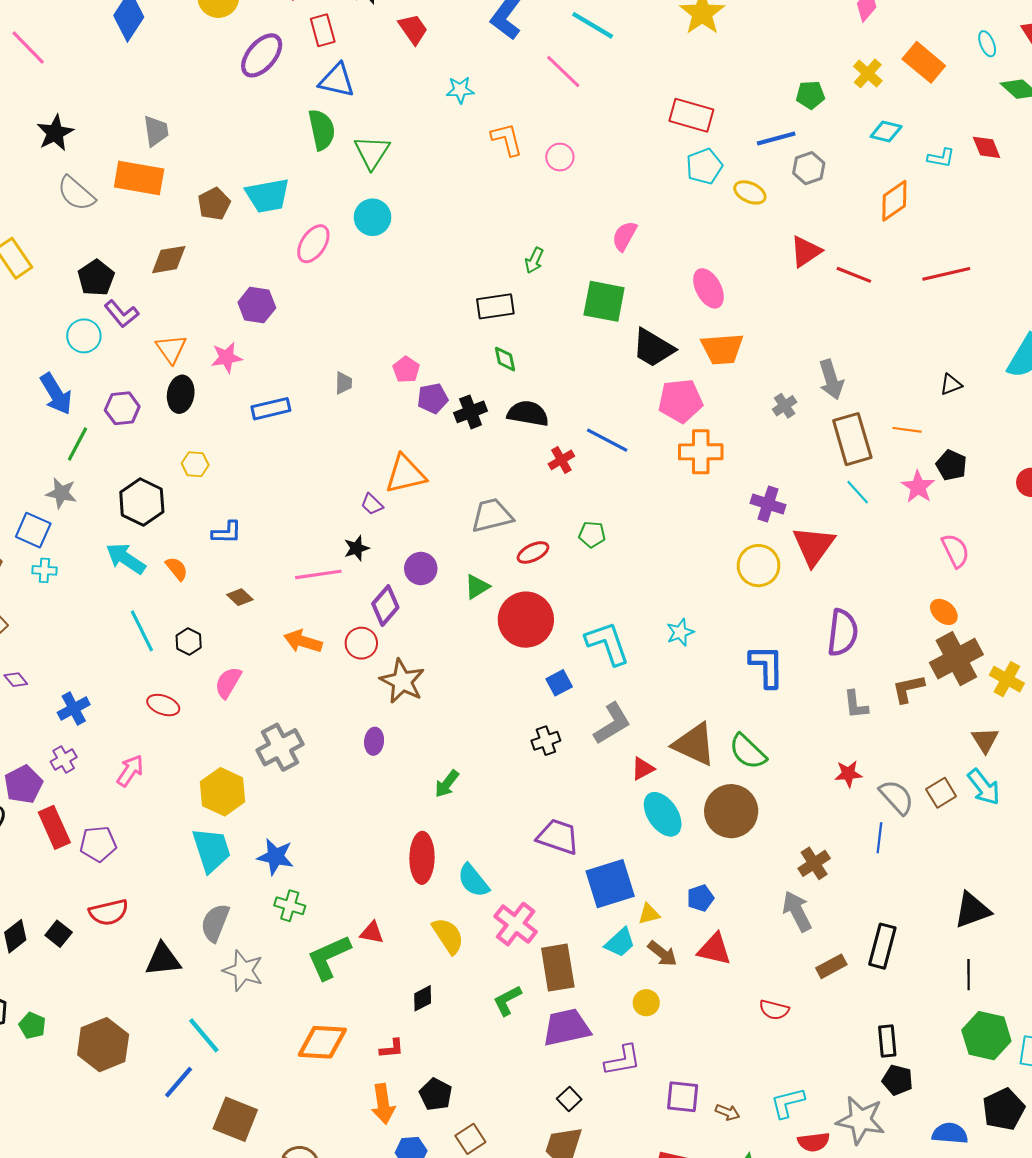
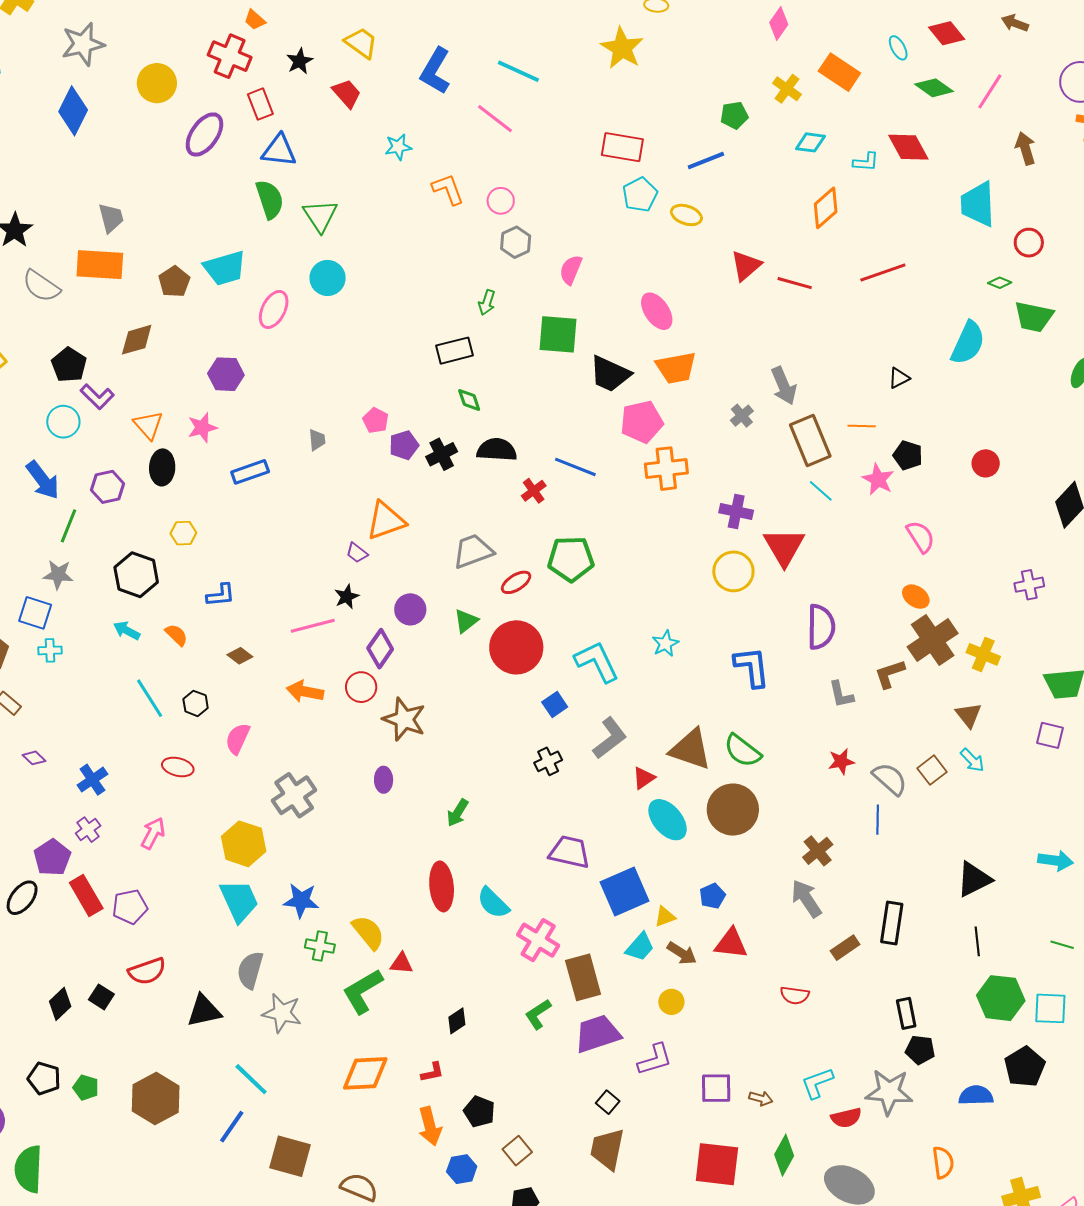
red diamond: (987, 147) -> (908, 147), size x1.4
gray hexagon: (809, 168) -> (516, 242), moved
green pentagon: (592, 534) -> (571, 559), size x1.8
cyan arrow: (126, 558) -> (127, 631), size x0.7
cyan arrow: (984, 787) -> (972, 760), size x0.7
yellow semicircle: (448, 936) -> (368, 932), moved

